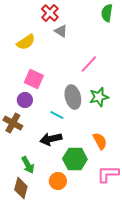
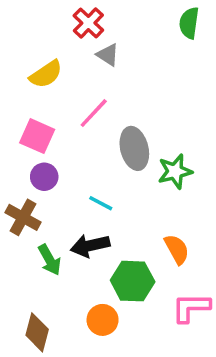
pink line: (89, 64) -> (94, 113), moved
pink square: (34, 79) -> (37, 136), moved
gray ellipse: (73, 97) -> (134, 148), moved
green arrow: (28, 165) -> (49, 260), moved

